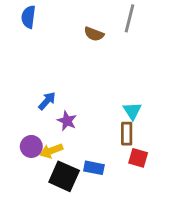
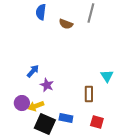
blue semicircle: (28, 17) -> (41, 12), moved
cyan triangle: (132, 111) -> (107, 76), moved
red square: (138, 158) -> (97, 122), moved

